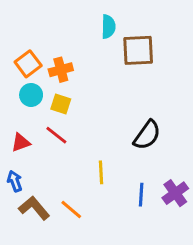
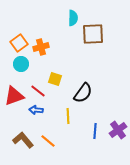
yellow square: (61, 104) -> (55, 79), moved
black semicircle: (147, 135) -> (83, 93), moved
red triangle: (21, 143) -> (14, 96), size x1.5
blue arrow: (15, 181) -> (36, 110), moved, turned -64

